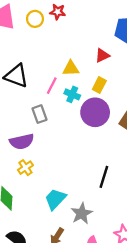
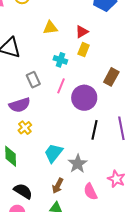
red triangle: (102, 55) -> (82, 32), moved
yellow triangle: (71, 68) -> (50, 28), moved
pink line: (52, 86) -> (61, 86), moved
purple circle: (95, 112) -> (84, 98), moved

